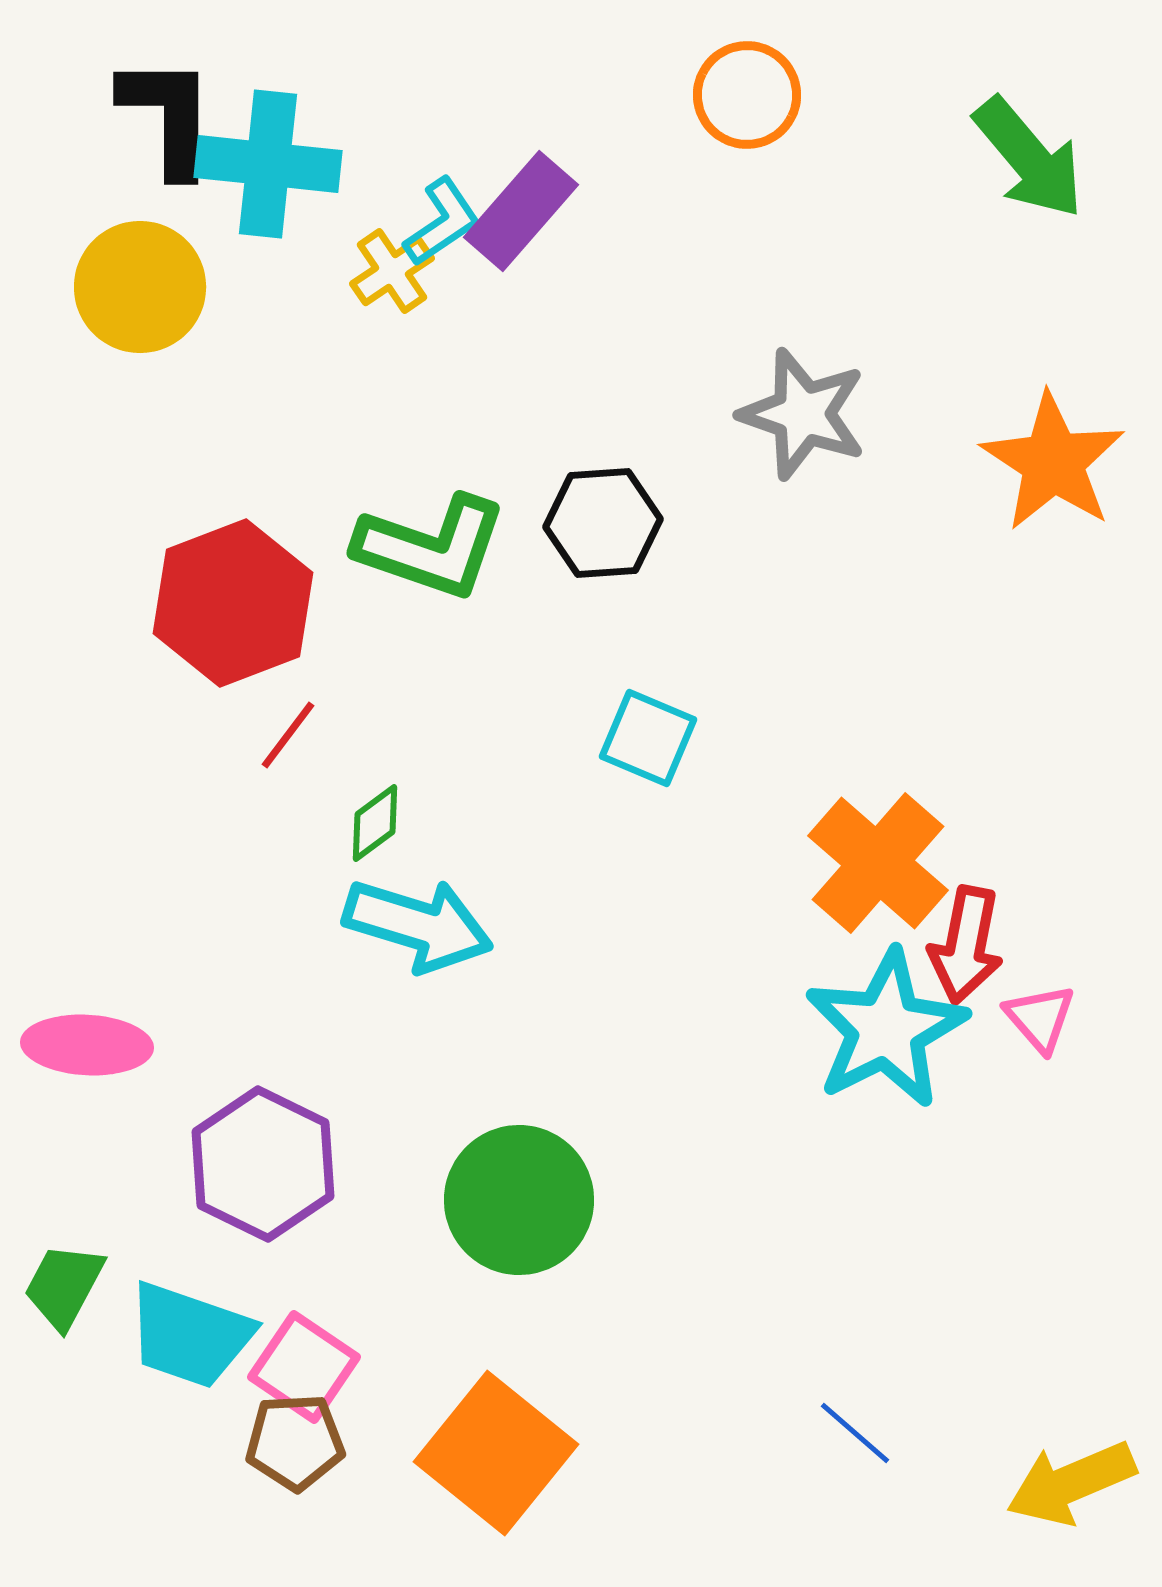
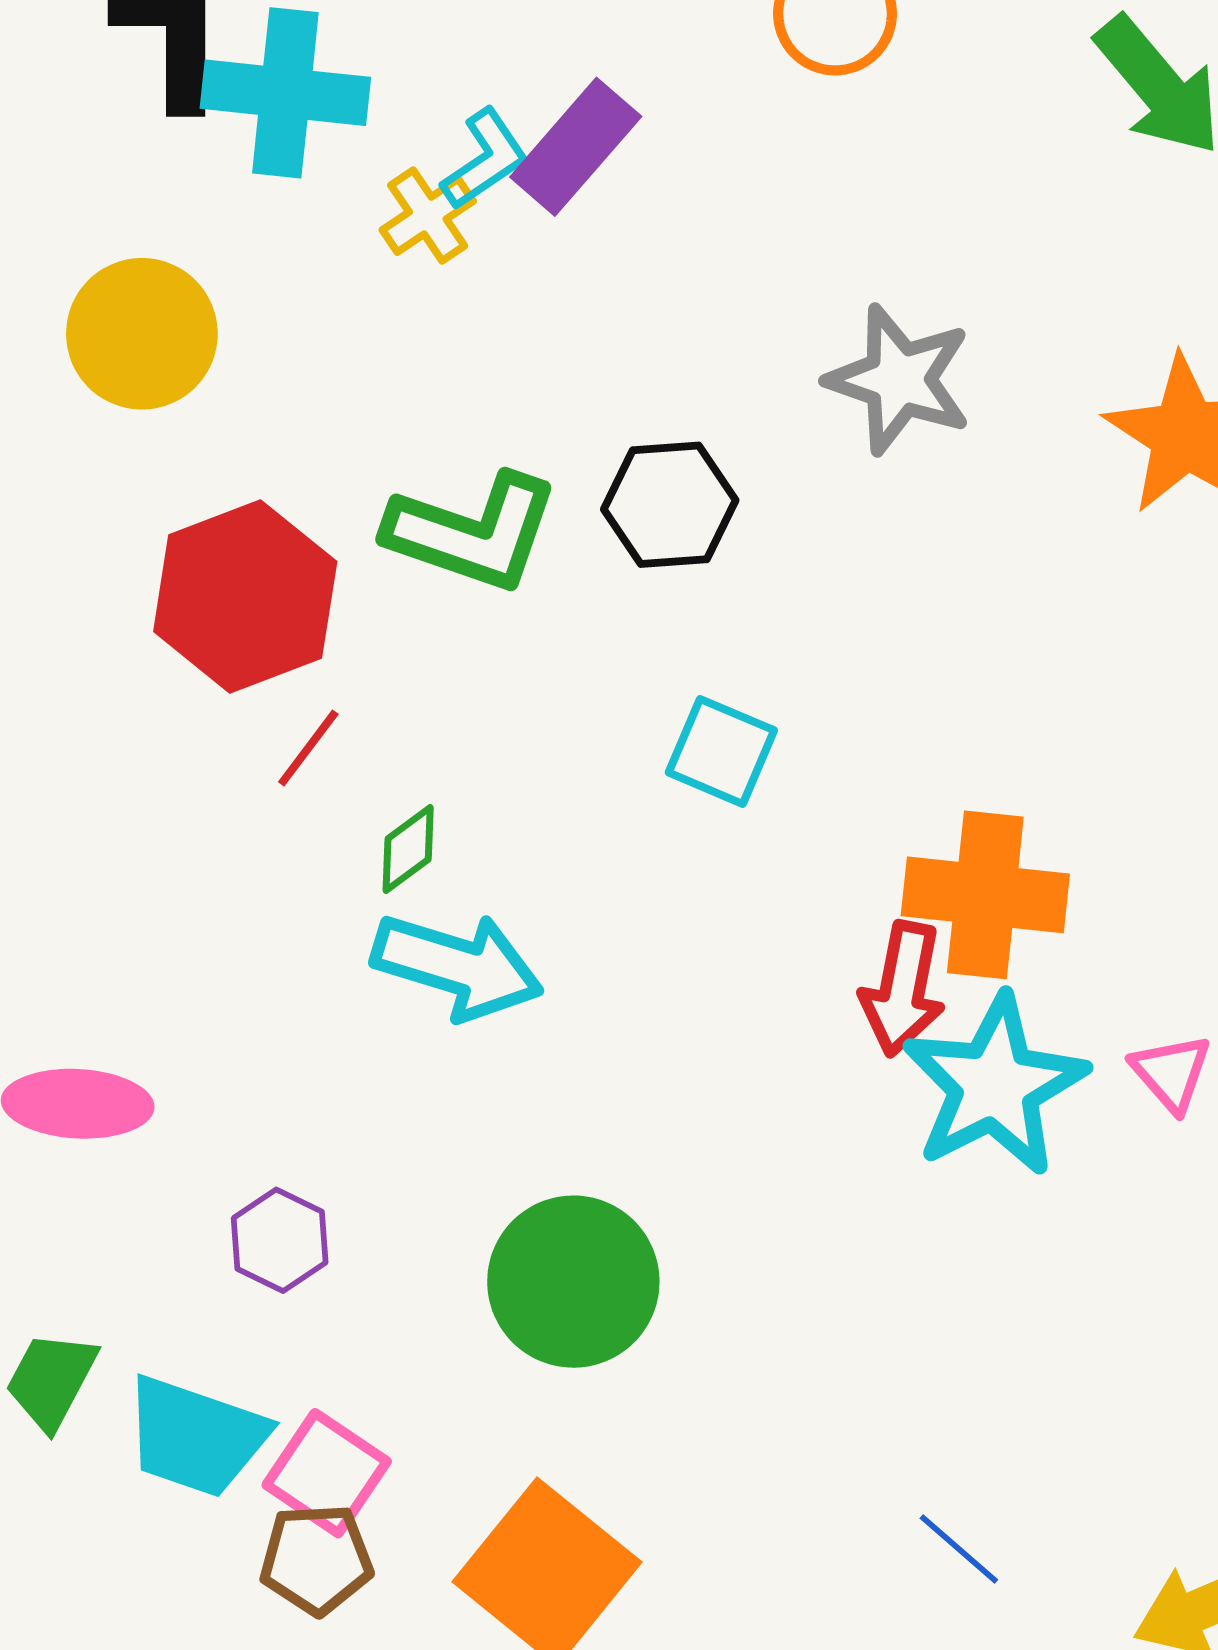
yellow circle: (140, 287) -> (142, 334), moved
orange cross: (878, 863) -> (985, 895), turned -35
red arrow: (966, 945) -> (903, 989), moved
purple hexagon: (263, 1164) -> (280, 1240), size x0.6

